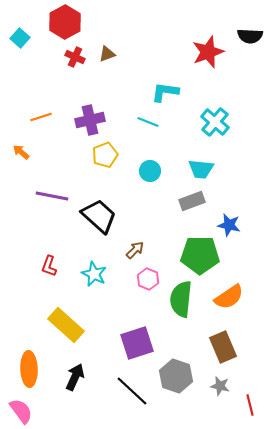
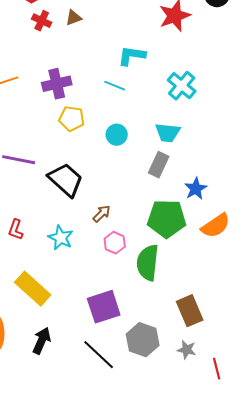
yellow pentagon: (105, 155) -> (72, 119), turned 30
gray rectangle: (192, 201) -> (159, 165), turned -45
blue star: (229, 225) -> (196, 189), turned 30
orange semicircle: (229, 297) -> (216, 226), moved

